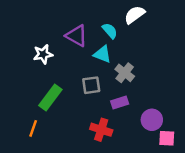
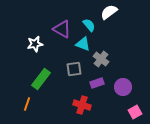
purple circle: (152, 120) -> (123, 87), moved
pink square: (167, 138) -> (135, 112), turned -32

